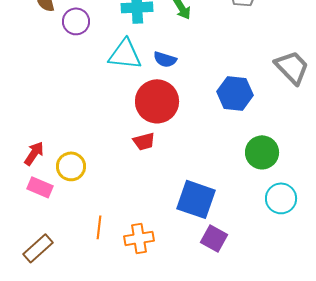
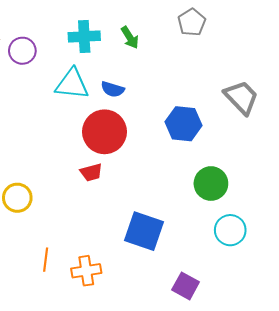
purple square: (214, 238) -> (186, 286), moved

